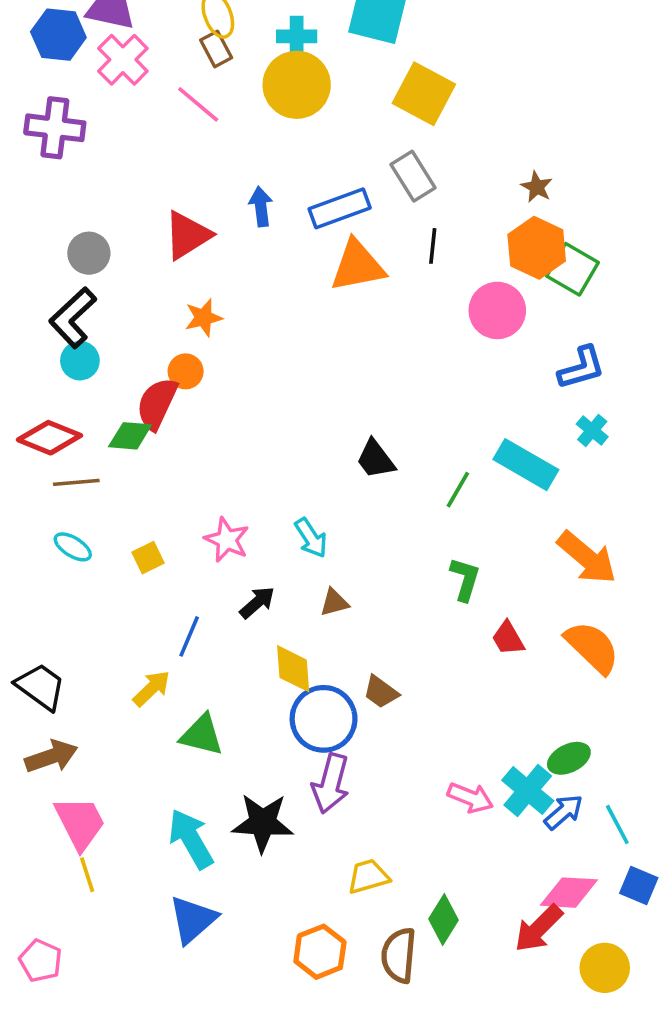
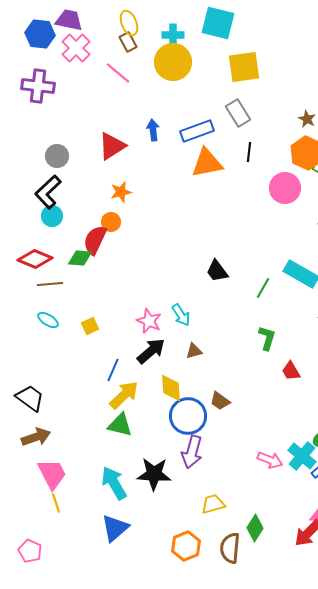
yellow square: (424, 94) -> (244, 67), turned -36
pink star: (227, 540) -> (149, 321), moved
black arrow: (257, 602) -> (151, 351), size x1.4
yellow arrow: (152, 688) -> (124, 395), moved, size x1.4

